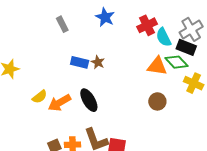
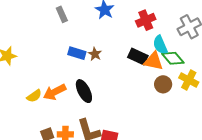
cyan semicircle: (164, 37) -> (160, 45), moved
black rectangle: (186, 47) -> (138, 57), moved
yellow semicircle: (40, 97) -> (34, 96), moved
brown circle: (157, 101) -> (163, 84), moved

